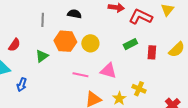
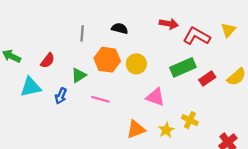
green rectangle: (130, 44) -> (183, 67), size x1.5
red rectangle: (152, 52) -> (207, 78), turned 48
pink line: (80, 75) -> (100, 99), moved
blue arrow: (22, 85) -> (61, 96), moved

